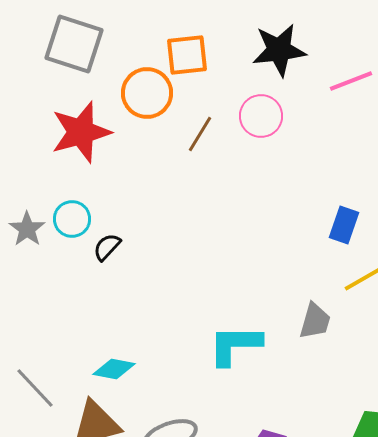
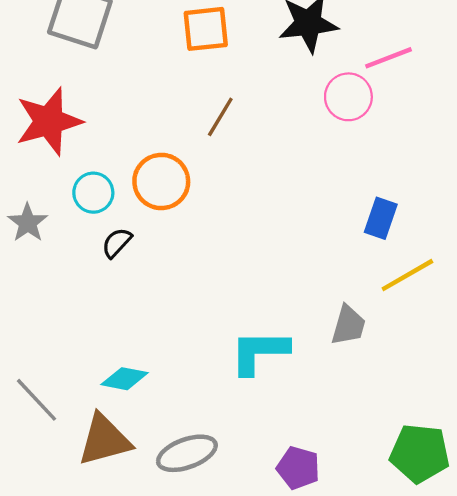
orange circle: (147, 93) -> (161, 182), moved
pink circle: (261, 116) -> (348, 97), moved
red star: (81, 132) -> (49, 121), moved
cyan circle: (72, 219) -> (93, 193), moved

